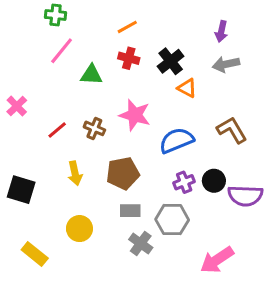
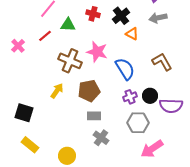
brown cross: (94, 128) -> (70, 61), size x1.6
red line: (57, 130) -> (45, 36), moved
blue semicircle: (177, 140) -> (125, 69), turned 80
yellow arrow: (75, 173) -> (57, 91), turned -133
black square: (21, 190) -> (24, 113), moved
gray hexagon: (172, 220) -> (138, 123), moved
yellow circle: (79, 229) -> (67, 156), moved

